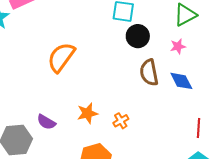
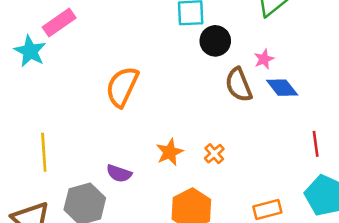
pink star: (178, 46) -> (264, 59), moved

